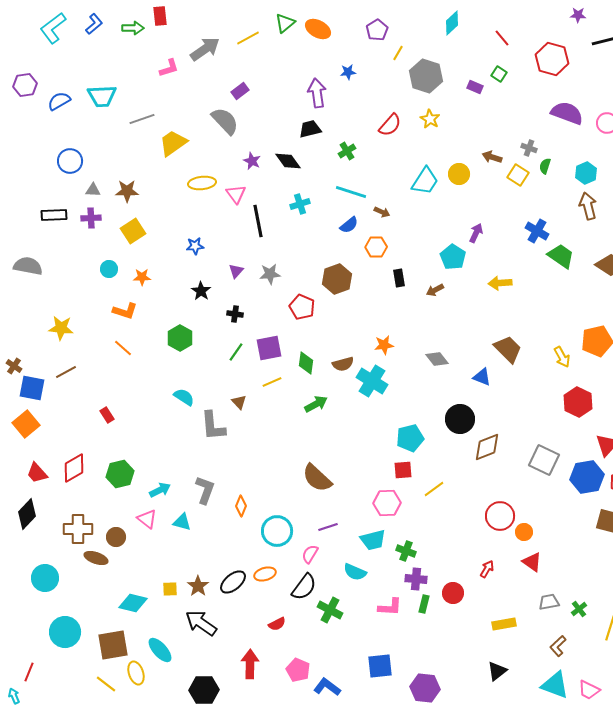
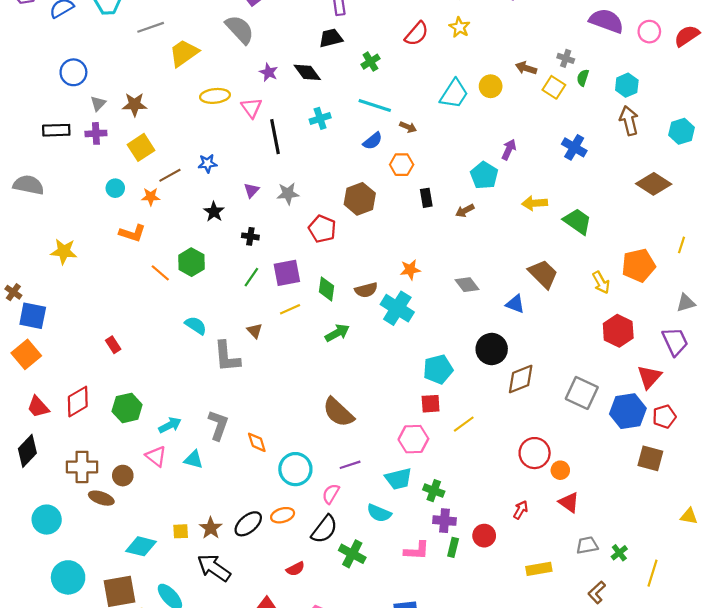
gray triangle: (93, 190) -> (98, 103), turned -49
green trapezoid: (561, 256) -> (577, 221), moved
orange line: (123, 348) -> (160, 273), moved
brown line: (66, 372) -> (170, 175), moved
orange diamond: (241, 506) -> (257, 442), turned -40

